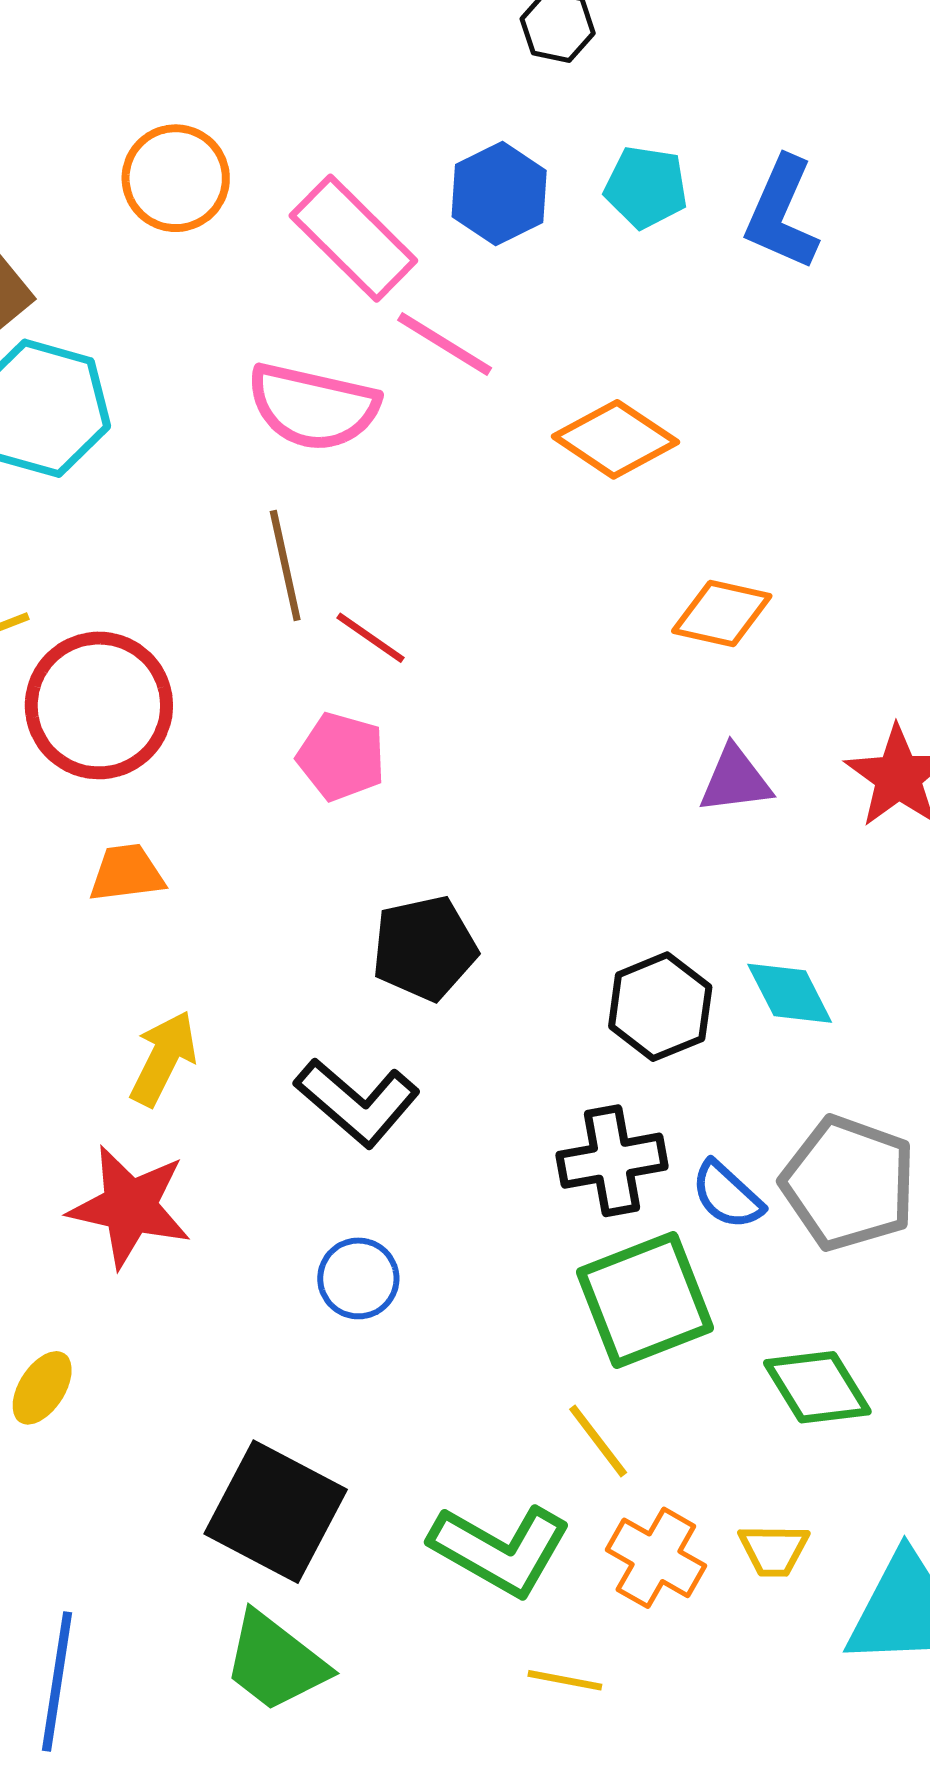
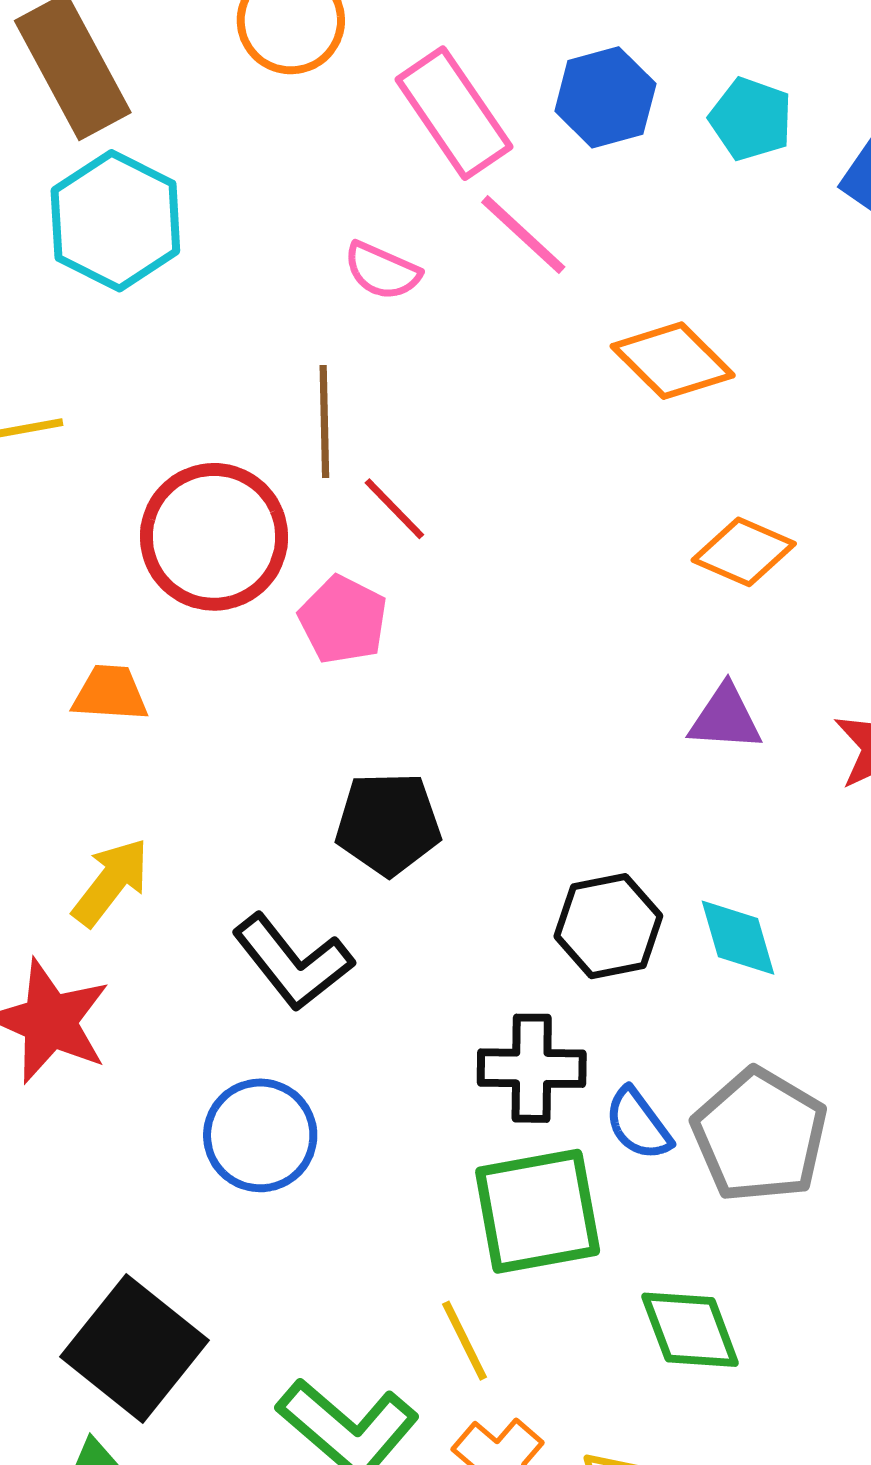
pink semicircle: (313, 407) -> (382, 271), size x0.6
red circle: (99, 705) -> (214, 537), moved
blue circle: (358, 1278) -> (260, 1135), size x1.4

